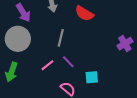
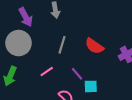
red semicircle: (84, 13) -> (94, 46), moved
purple line: (68, 62) -> (77, 74), moved

